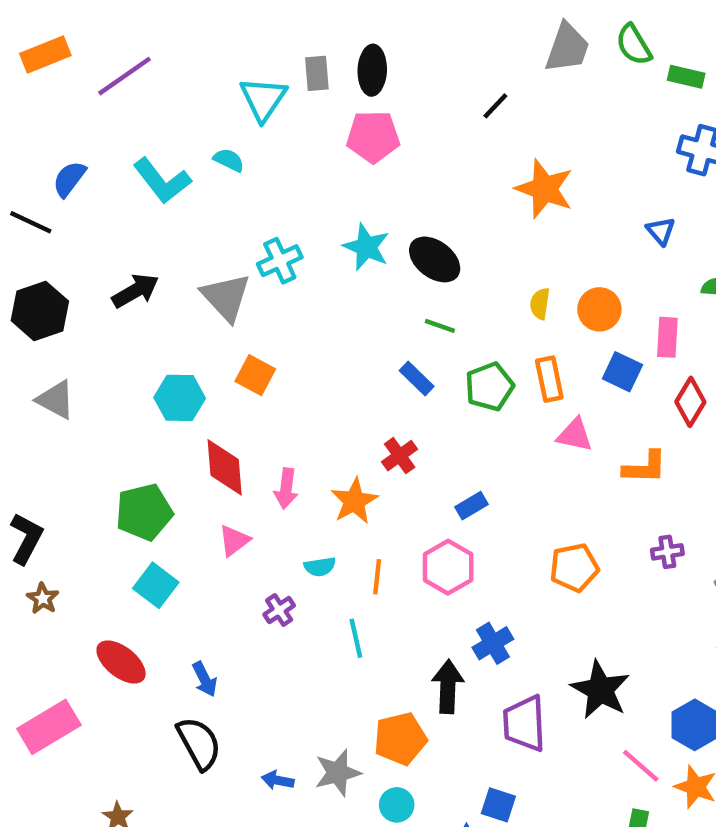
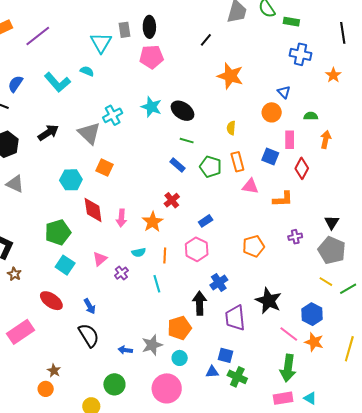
orange circle: (599, 309) -> (272, 112), moved
green pentagon: (489, 387) -> (211, 167), turned -30
pink triangle: (234, 541) -> (100, 259), moved

